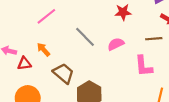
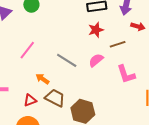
brown line: (154, 39) -> (118, 44), moved
orange arrow: (43, 50) -> (43, 79), moved
red triangle: (24, 63) -> (30, 100), moved

